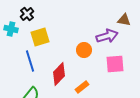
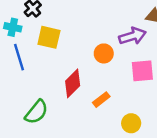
yellow square: (40, 37) -> (49, 37), turned 30
blue line: (30, 61) -> (19, 57), moved

